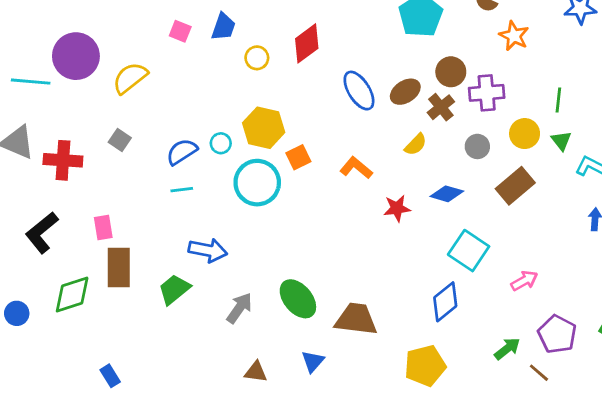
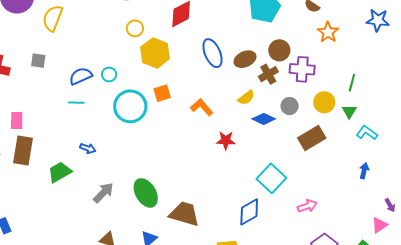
yellow circle: (257, 58) -> (135, 28), moved
yellow semicircle: (130, 78) -> (53, 18), turned -40
yellow hexagon: (264, 128) -> (155, 53), moved
gray square: (120, 140) -> (38, 61), turned -35
blue diamond: (447, 194) -> (264, 119), moved
blue arrow: (208, 250) -> (88, 148), size x0.6

